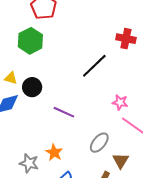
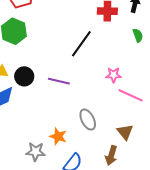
purple line: (64, 112) -> (59, 81), moved
gray ellipse: (99, 143) -> (88, 120), moved, turned -55

